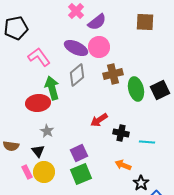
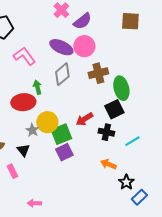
green arrow: (52, 88) -> (37, 87), size x0.6
black square: (160, 90) -> (114, 109), moved
cyan line: (147, 142) -> (132, 141), turned -35
yellow circle: (44, 172) -> (47, 122), moved
green square: (81, 174) -> (61, 134), moved

